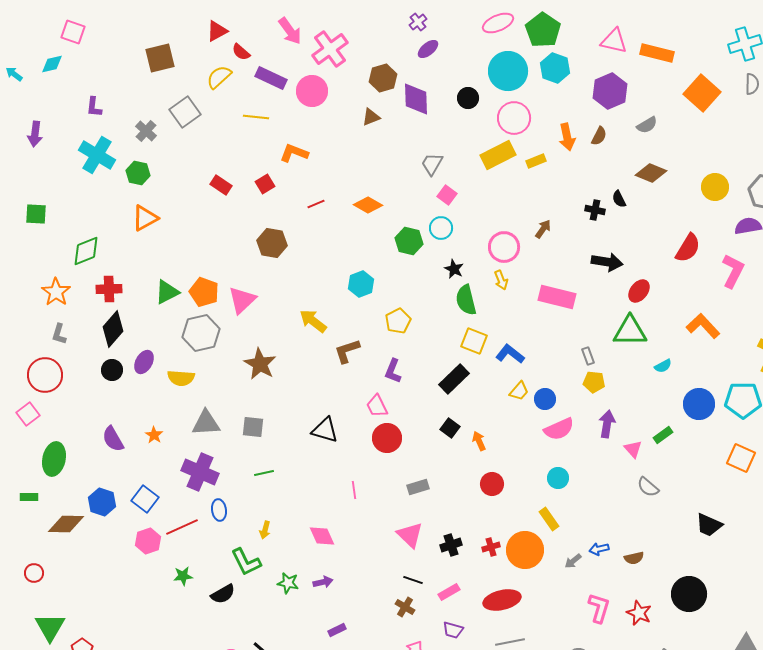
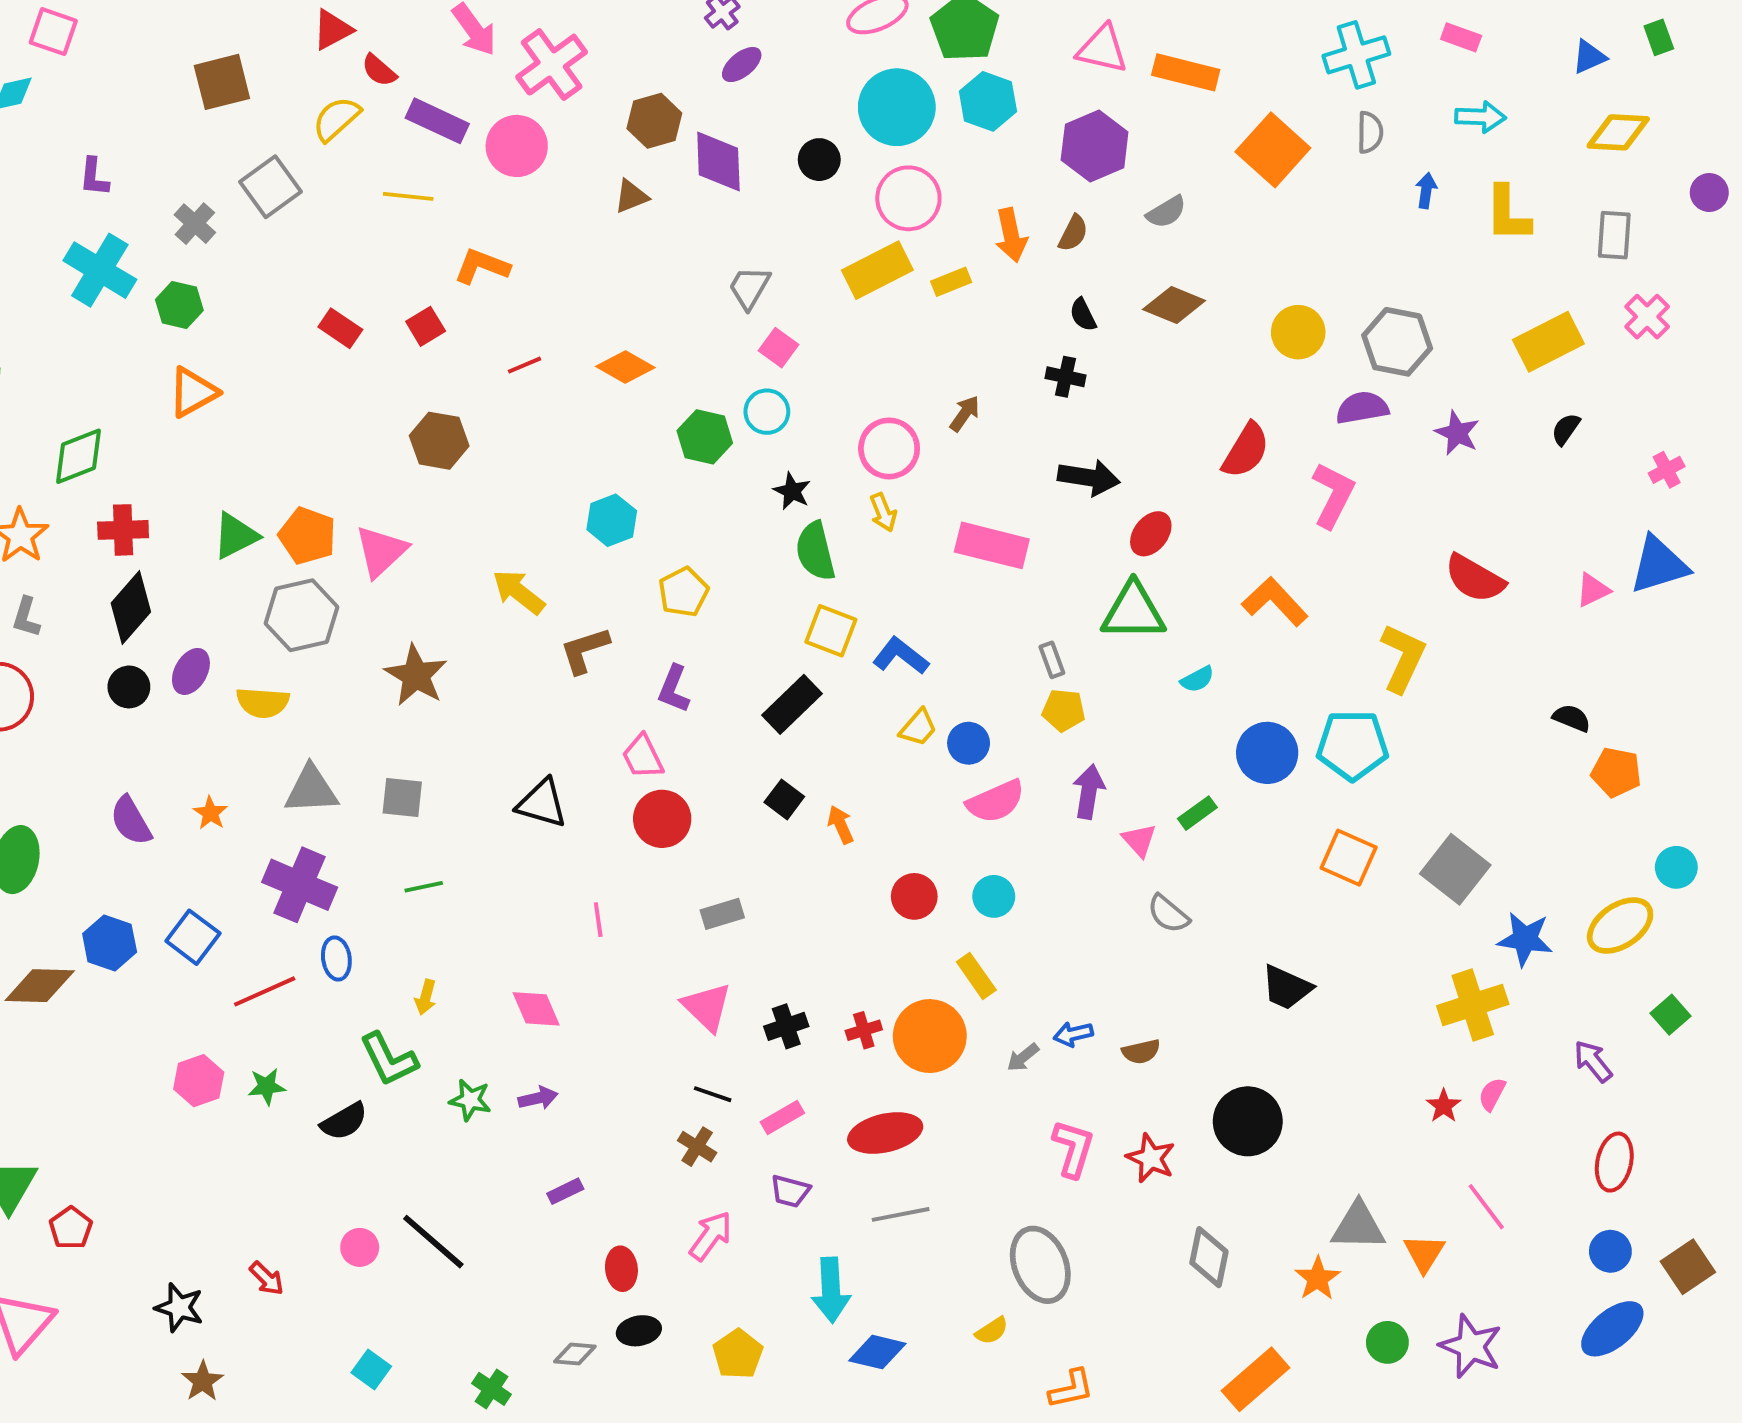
black semicircle: (619, 199) -> (1083, 315), moved
red circle: (492, 484) -> (914, 896), moved
pink hexagon: (148, 541) -> (199, 1081), moved

